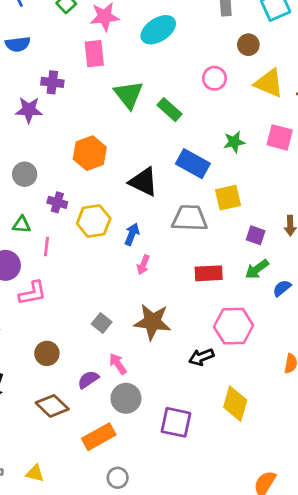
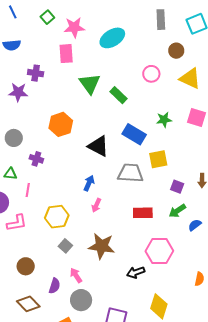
yellow hexagon: (94, 221) -> (57, 217), moved
purple semicircle: (88, 380) -> (55, 286), turned 140

